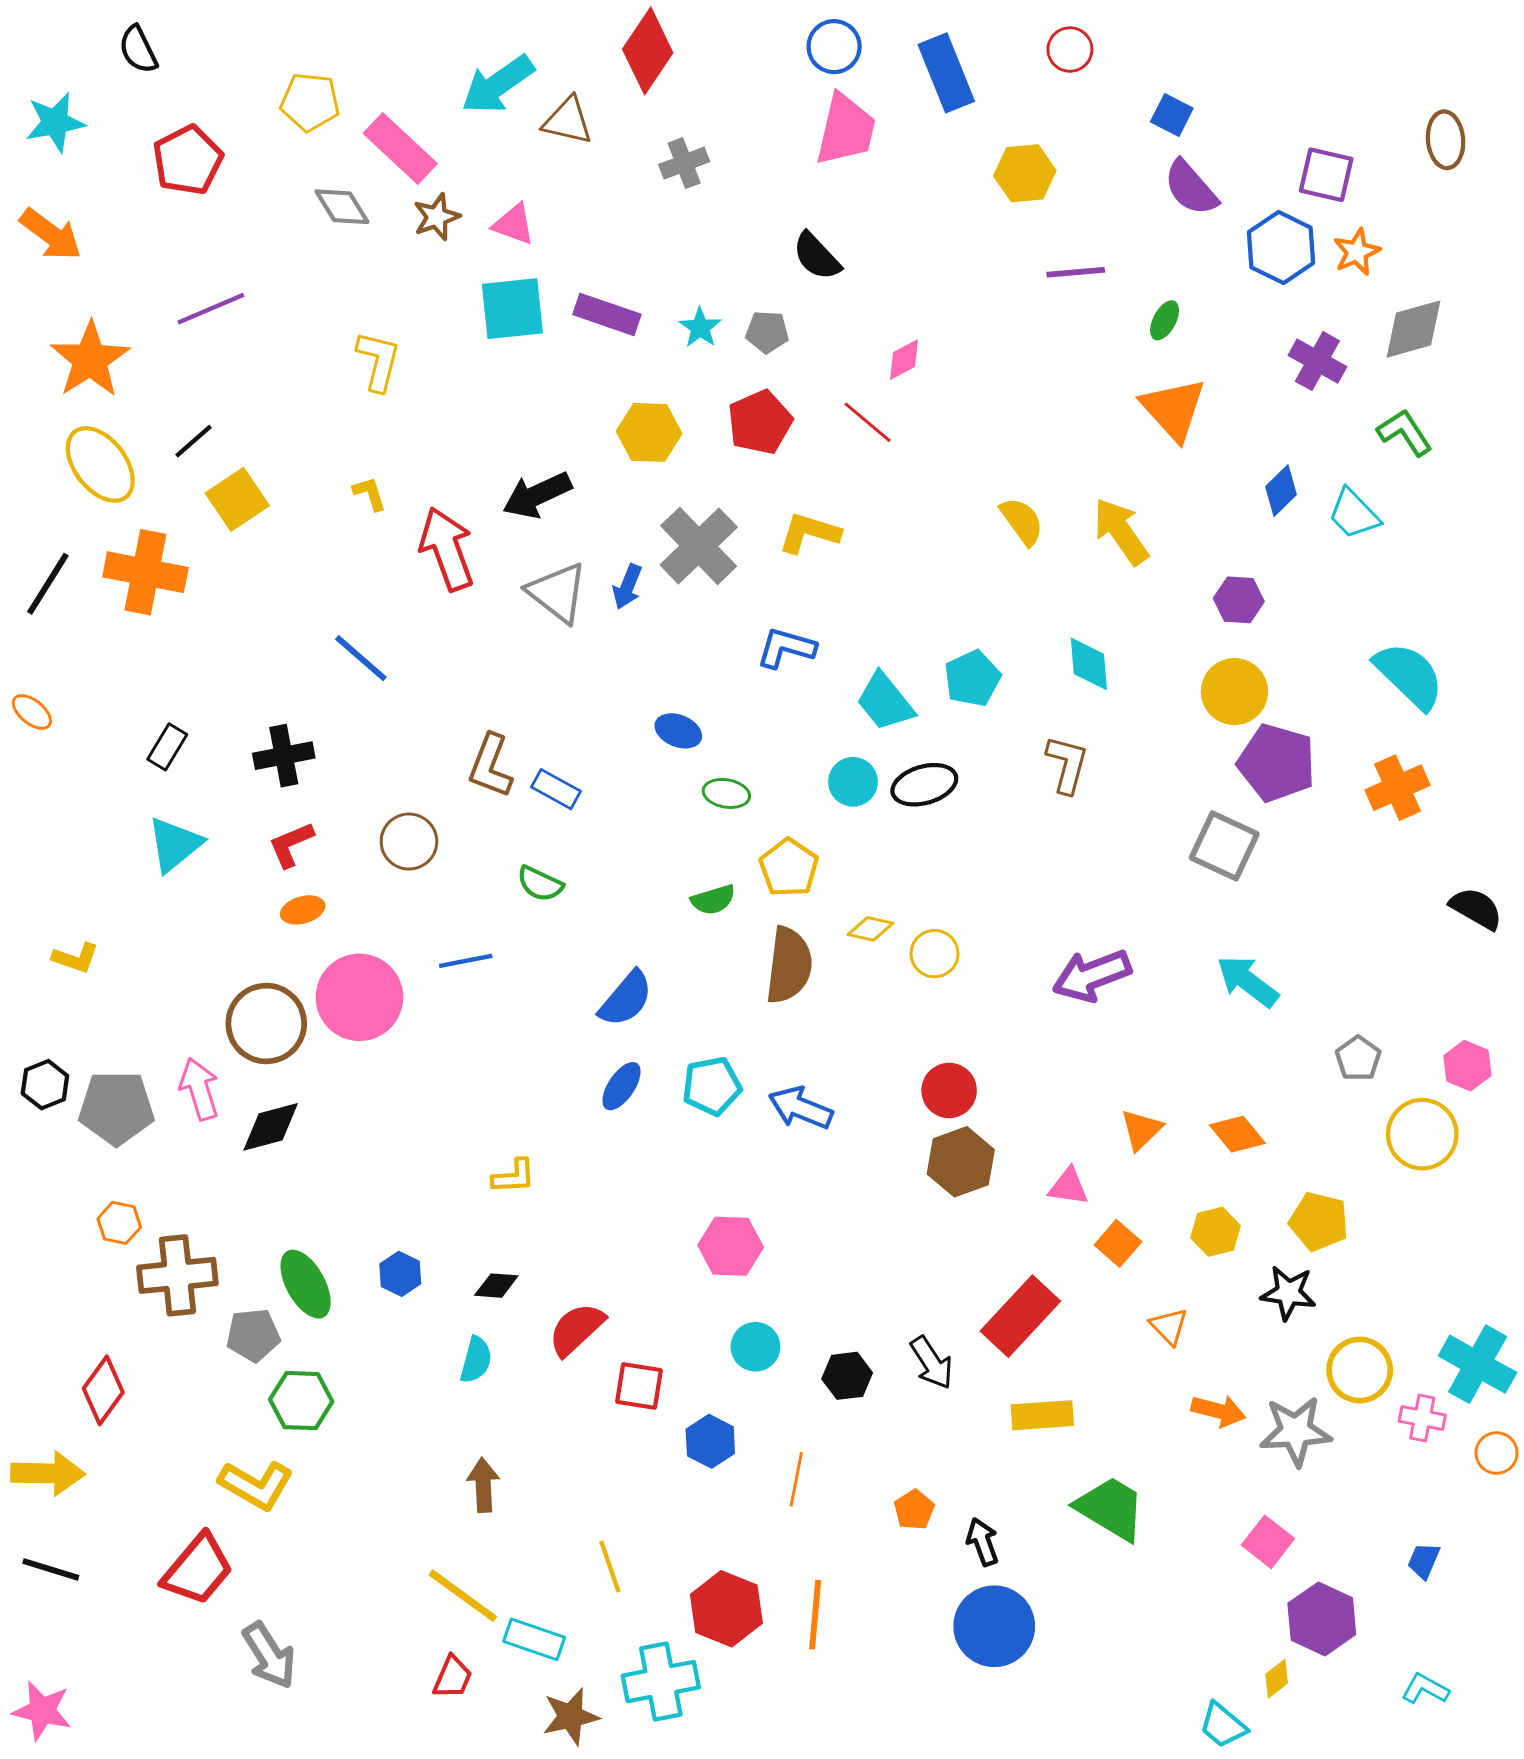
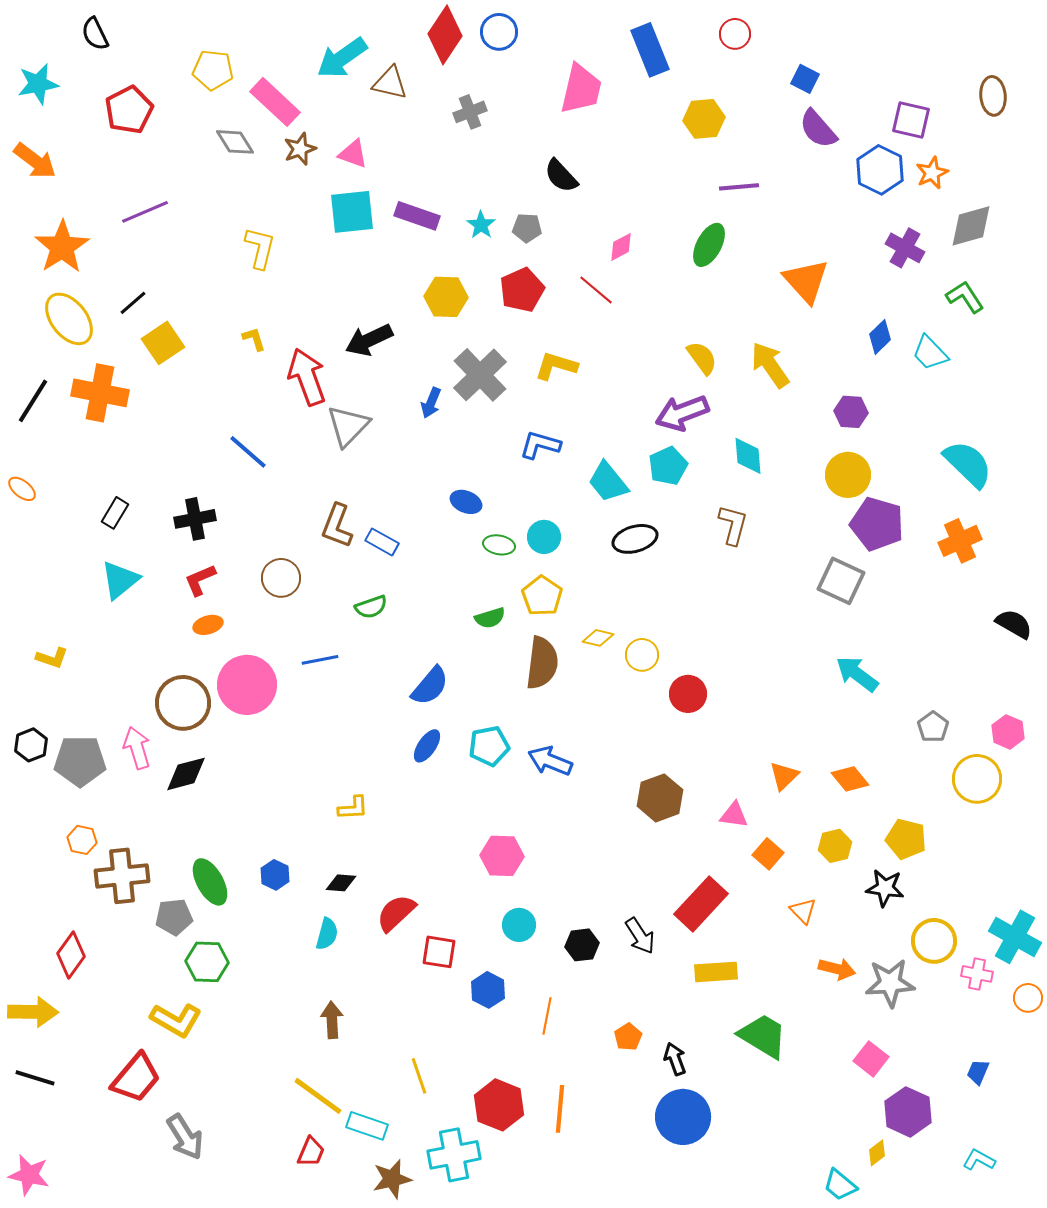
blue circle: (834, 47) -> (499, 32), moved
green ellipse: (1165, 320) -> (709, 245), moved, size x1.6
gray triangle: (557, 593) -> (348, 426), moved, turned 36
cyan circle: (853, 782) -> (544, 537), moved
green semicircle: (540, 884) -> (371, 607), turned -44
purple arrow: (1092, 975) -> (682, 413), moved
red circle: (949, 1090) -> (688, 694), moved

